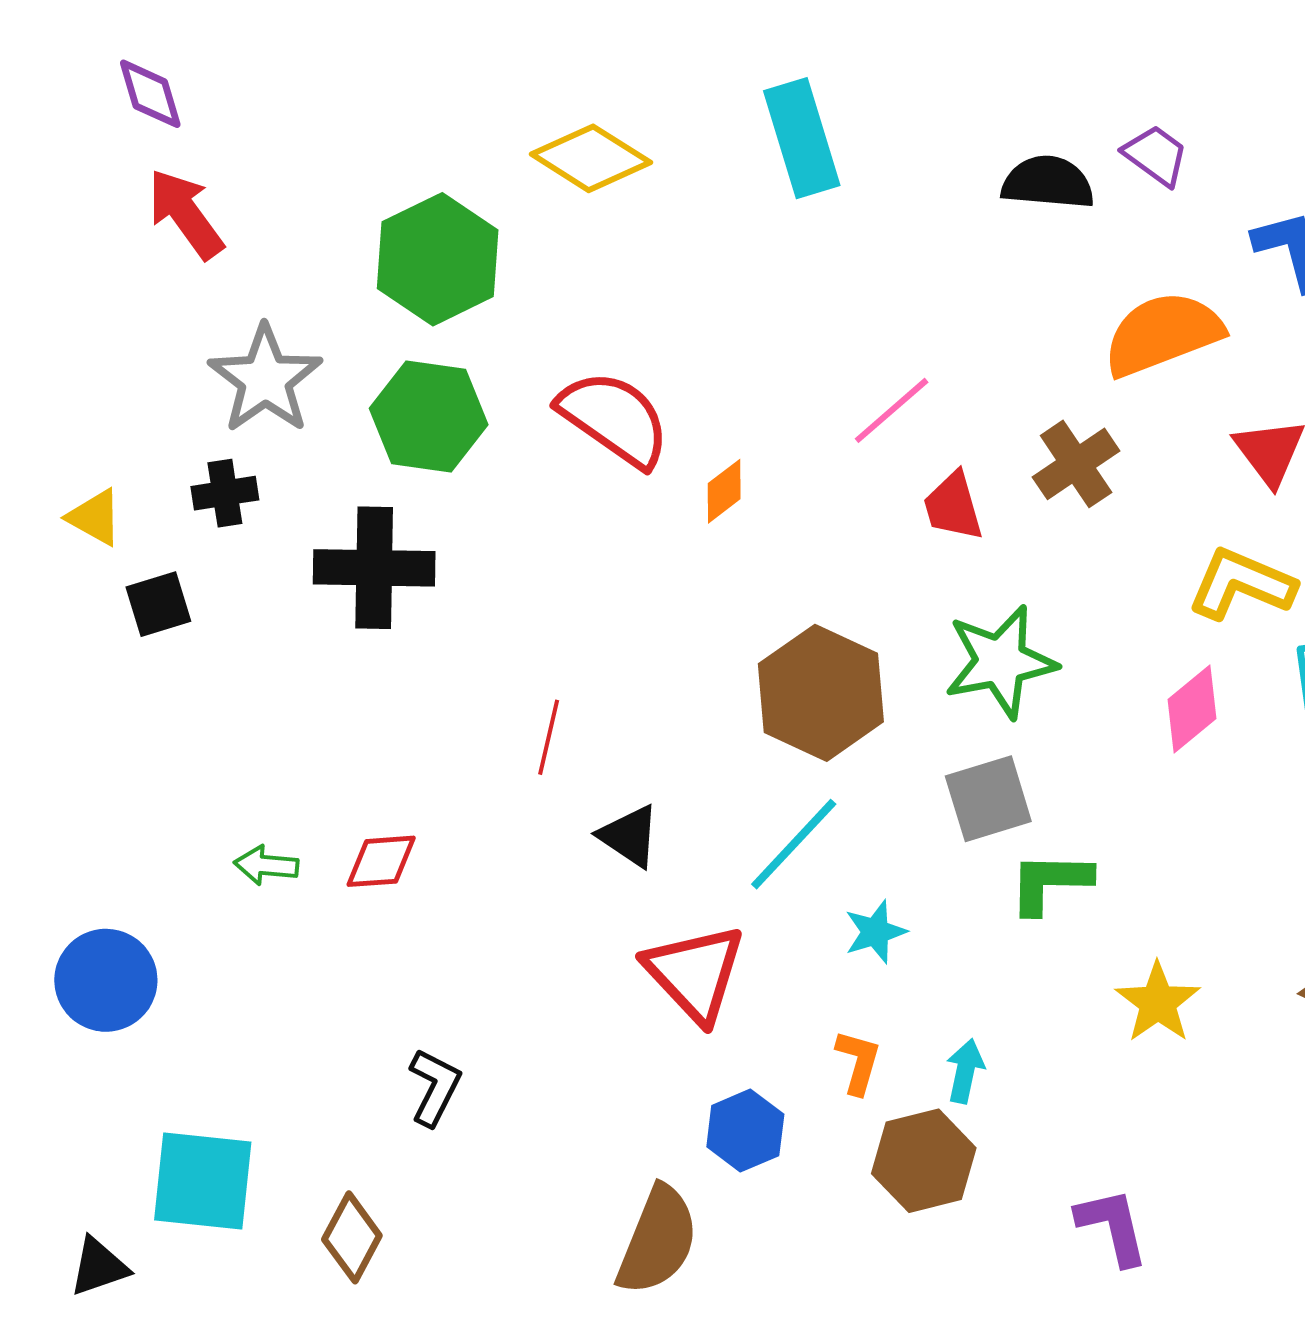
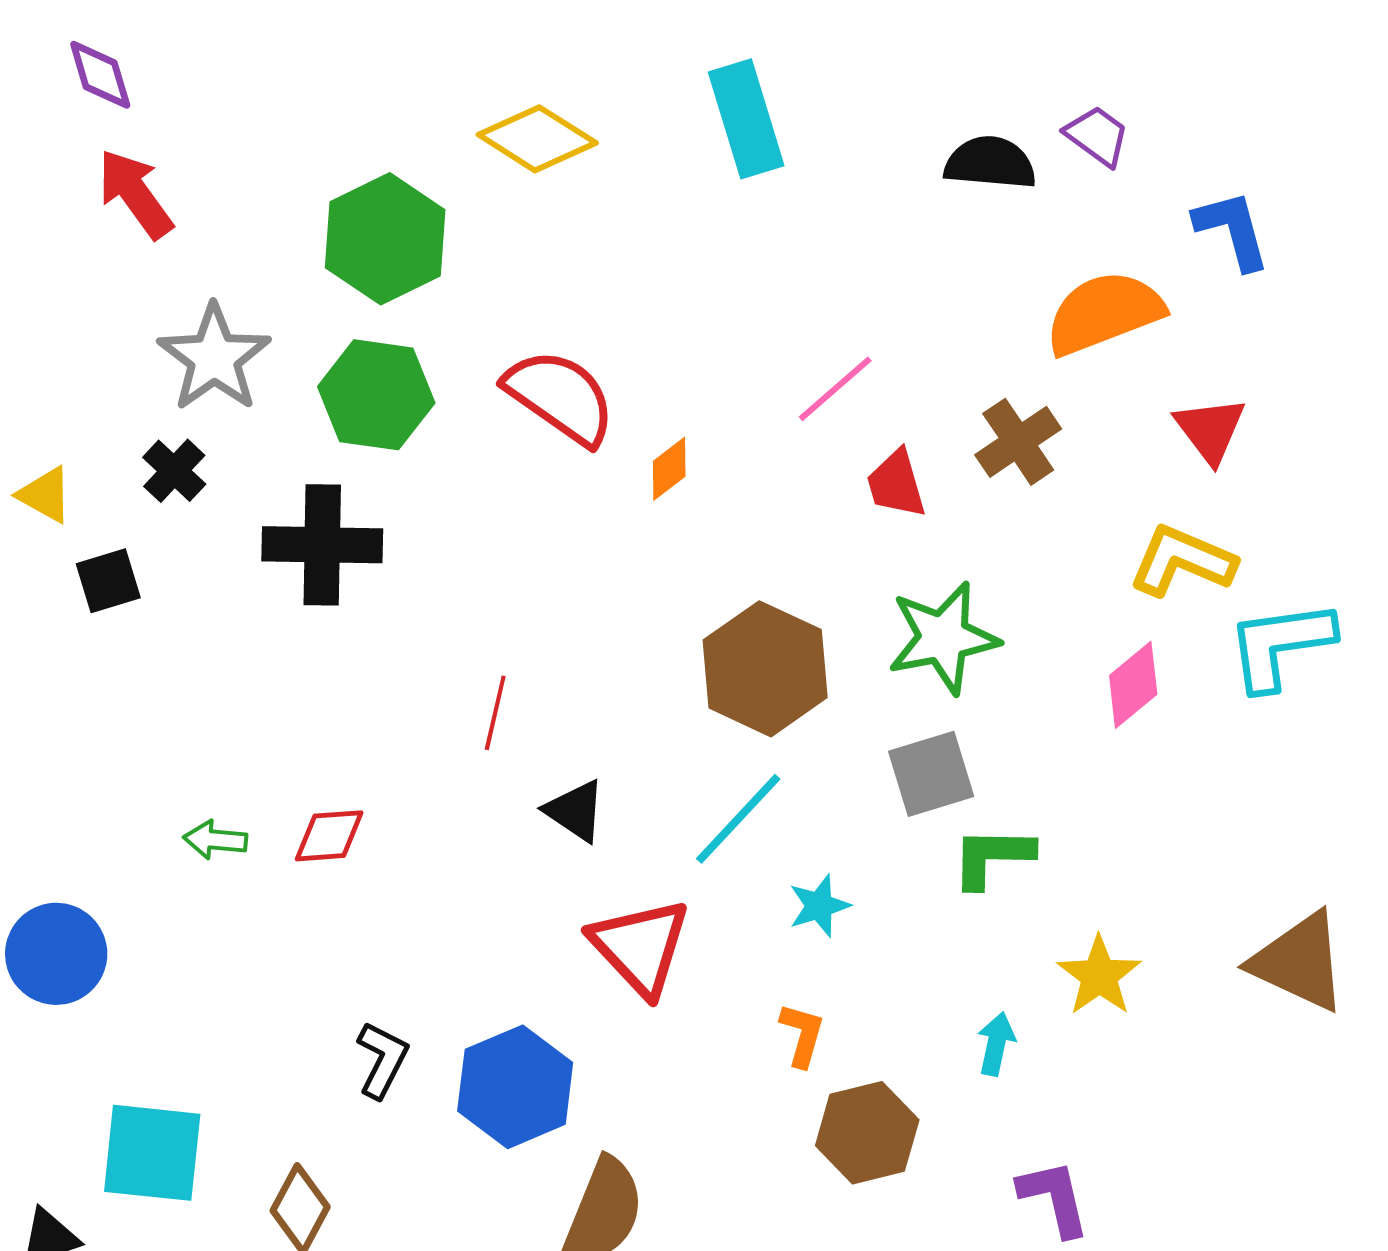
black cross: (225, 493) -> (174, 471), turned -38
cyan arrow: (965, 1071) -> (996, 1044), moved
blue hexagon: (745, 1131) -> (515, 1087), moved, size x1.5

